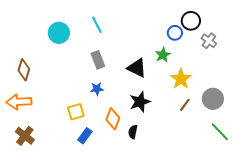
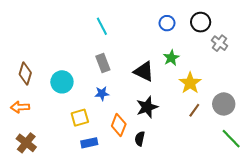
cyan circle: (59, 33) -> (62, 82), moved
blue circle: (175, 33) -> (167, 23), moved
orange arrow: (19, 102) -> (20, 107), size x0.7
blue rectangle: (85, 136) -> (89, 143), turned 42

